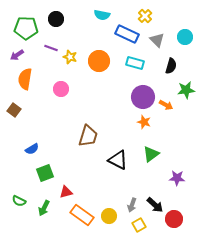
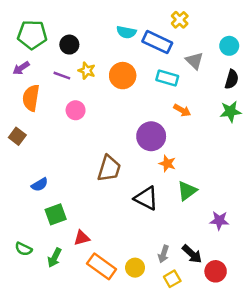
cyan semicircle: (102, 15) -> (126, 32), moved
black circle: (56, 19) -> (69, 45), moved
gray triangle: (157, 40) -> (195, 61), moved
purple line: (51, 48) -> (62, 76), moved
black semicircle: (171, 66) -> (232, 79), moved
purple circle: (143, 97) -> (151, 136), moved
orange arrow: (166, 105) -> (182, 110), moved
orange star: (144, 122) -> (167, 164), moved

